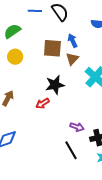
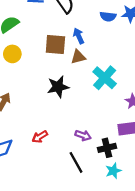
brown triangle: (72, 59) -> (78, 57), turned 32
red arrow: (43, 103) -> (40, 137), moved

